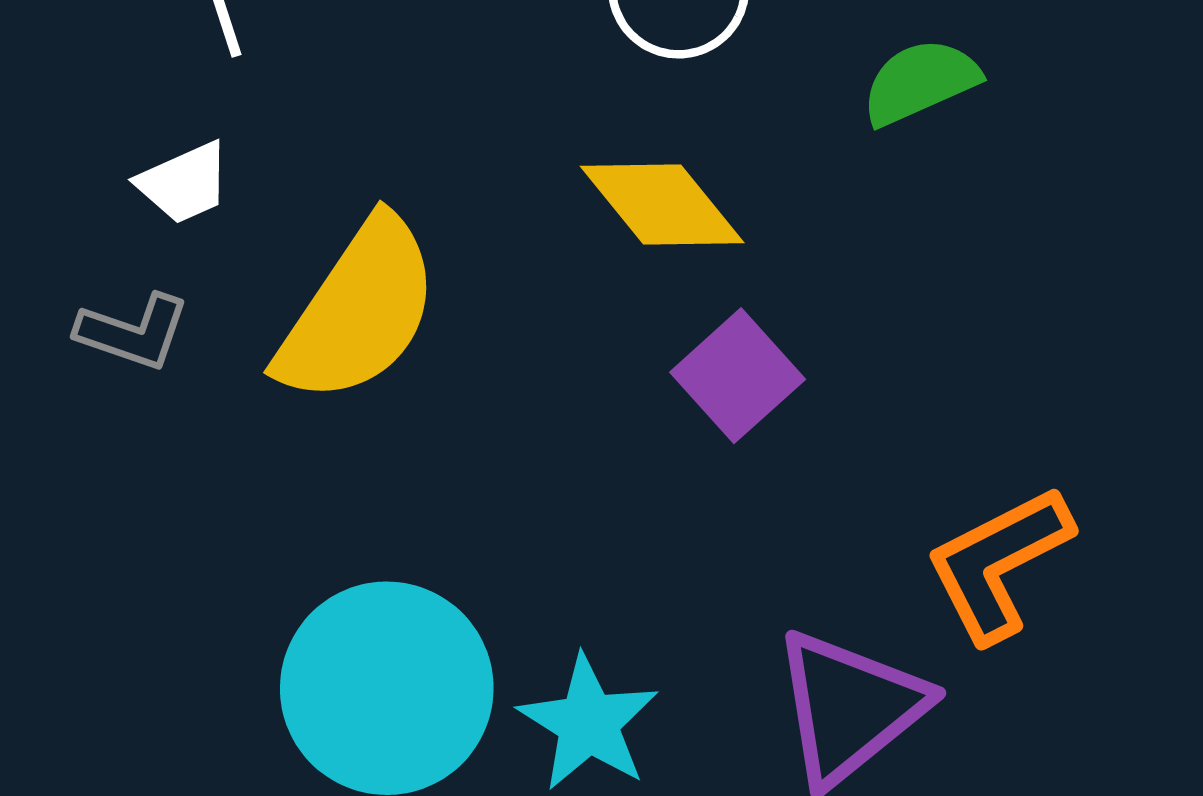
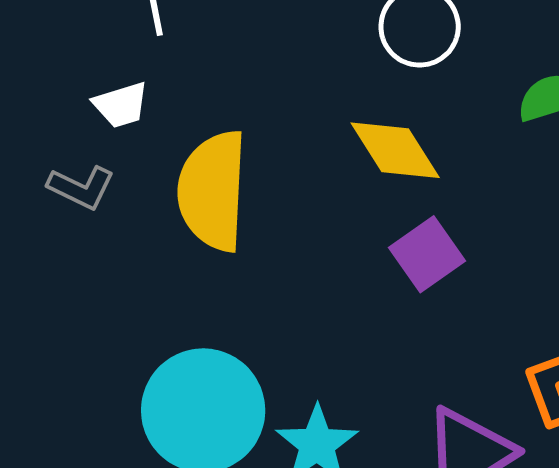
yellow semicircle: (358, 311) -> (213, 191), turned 142

